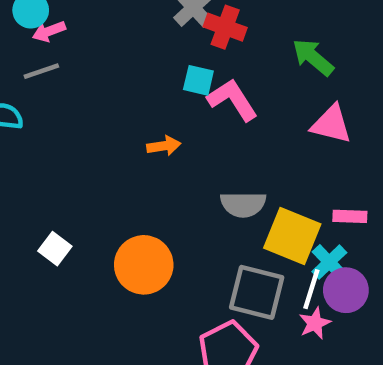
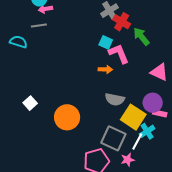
green arrow: (313, 57) -> (141, 36), moved
orange arrow: (164, 146) -> (105, 69), moved
purple circle: (346, 290) -> (153, 103), moved
pink star: (315, 323) -> (128, 160), moved

